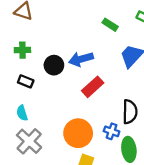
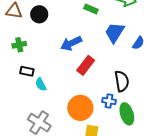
black circle: (54, 65) -> (39, 14), moved
cyan semicircle: (22, 113) -> (41, 84), moved

